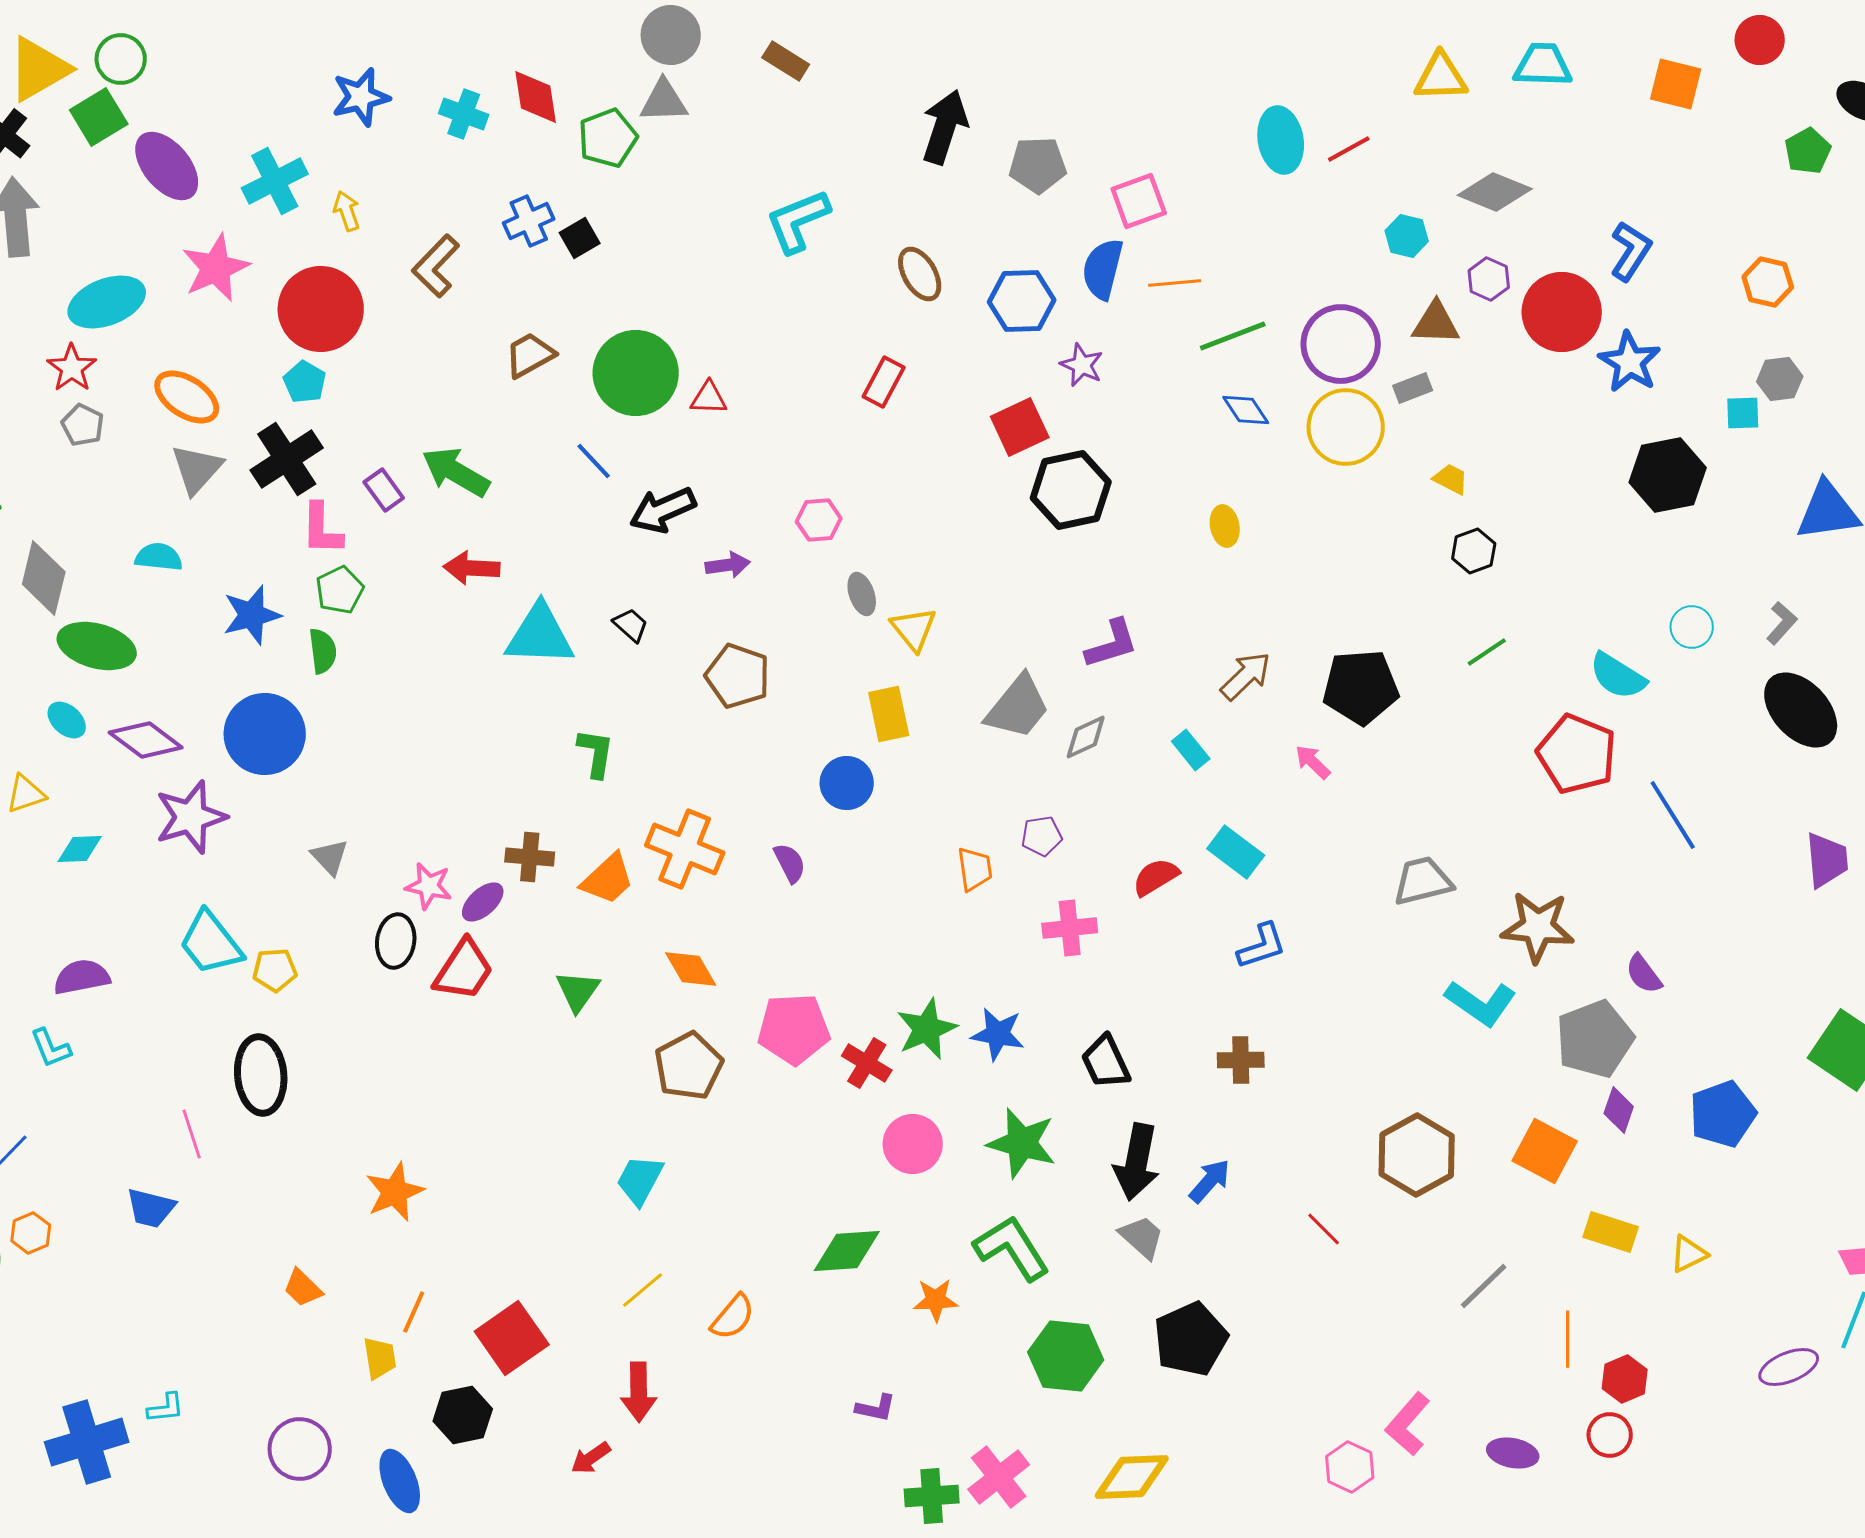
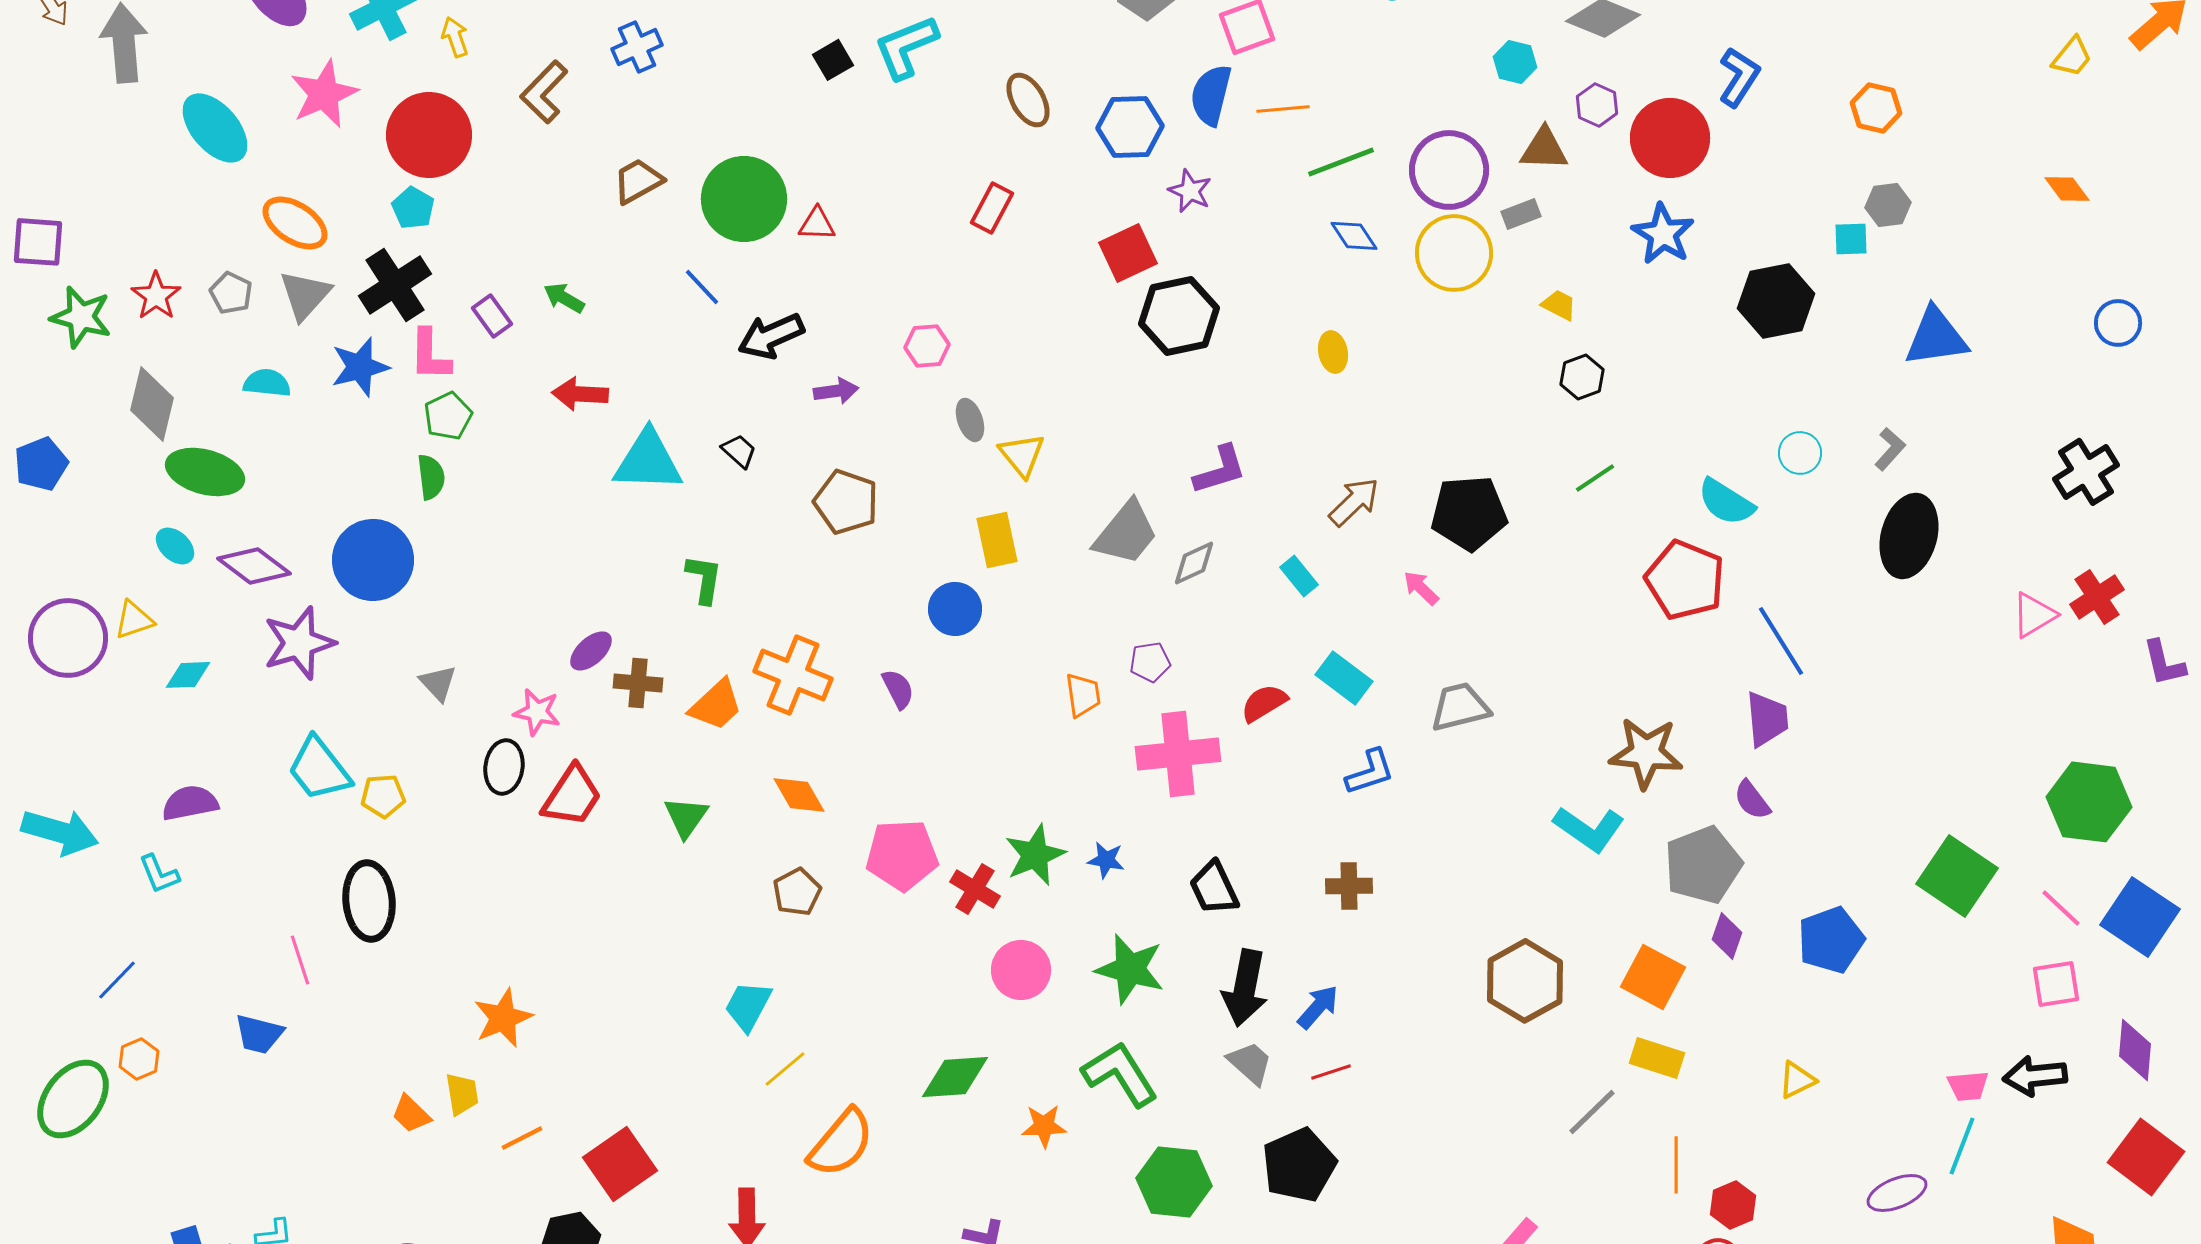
black square: (580, 238) -> (833, 60), moved
cyan ellipse: (107, 302) -> (215, 128), turned 70
blue star: (1630, 362) -> (1663, 234), moved
red star: (72, 368) -> (156, 296), moved
gray pentagon: (83, 425) -> (231, 293), moved
green arrow: (456, 472) -> (564, 298), size x0.6
blue star: (252, 615) -> (360, 367), moved
black ellipse: (1801, 710) -> (1909, 536), turned 58
purple trapezoid: (1827, 860) -> (1767, 719), moved
gray trapezoid: (1423, 881) -> (1460, 707), moved
purple ellipse: (483, 902) -> (591, 651), moved
pink cross: (1070, 928) -> (1178, 754), size x1.5
blue star: (998, 1034) -> (1106, 860), size x0.7
brown pentagon: (689, 1066) -> (797, 892), size x0.7
red line: (1324, 1229) -> (1331, 1072), moved, turned -63
yellow rectangle: (1611, 1232) -> (1657, 1058), moved
yellow line: (643, 1290) -> (785, 1069), moved
orange line: (414, 1312) -> (522, 1138), turned 39
orange semicircle: (733, 1317) -> (841, 1143), size x1.5
yellow trapezoid: (380, 1358) -> (462, 1094), moved

